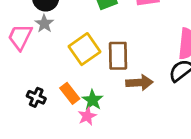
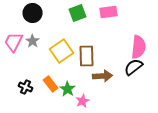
gray star: (44, 24) -> (33, 41), moved
pink star: (87, 116) -> (83, 101), moved

